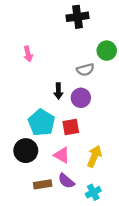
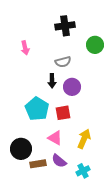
black cross: (77, 17) -> (65, 26), moved
gray semicircle: (85, 70) -> (63, 62), moved
black circle: (26, 151) -> (21, 149), moved

